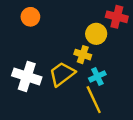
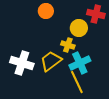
orange circle: (30, 17) -> (46, 11), moved
cyan cross: (97, 76) -> (80, 63), size x1.5

